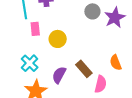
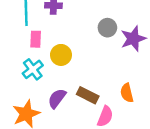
cyan cross: (30, 63) -> (33, 69), moved
brown rectangle: (84, 69) -> (88, 95), turned -30

